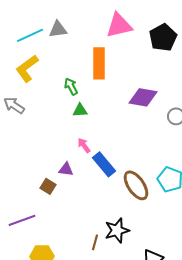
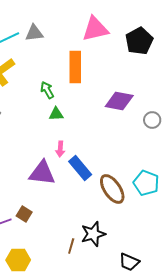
pink arrow: (84, 145) -> (60, 149), turned -140
purple triangle: (66, 169) -> (42, 173), size x1.8
brown square: (48, 186) -> (24, 214), moved

